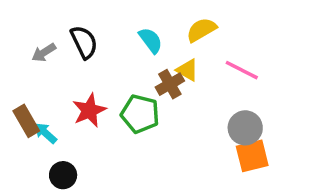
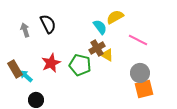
cyan semicircle: (151, 40) -> (100, 27), moved
gray arrow: (44, 53) -> (25, 30), turned 104
yellow triangle: (187, 70) -> (107, 55), moved

